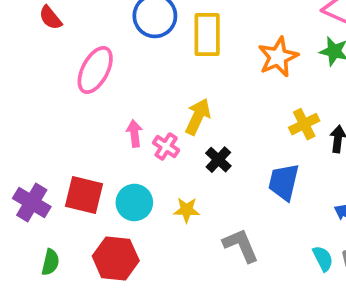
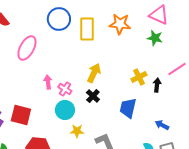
orange star: (278, 57) -> (120, 24), moved, turned 30
yellow arrow: (198, 117) -> (94, 73), moved
cyan circle: (134, 202) -> (65, 110), moved
yellow star: (187, 210) -> (77, 131), moved

